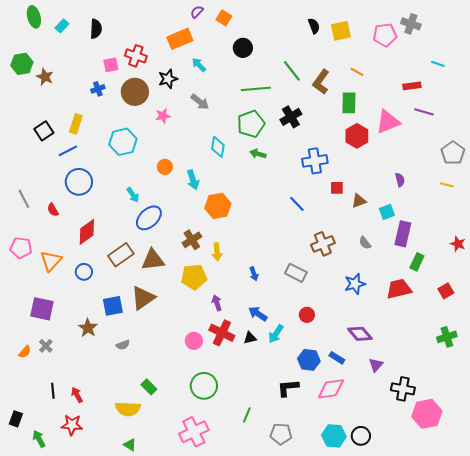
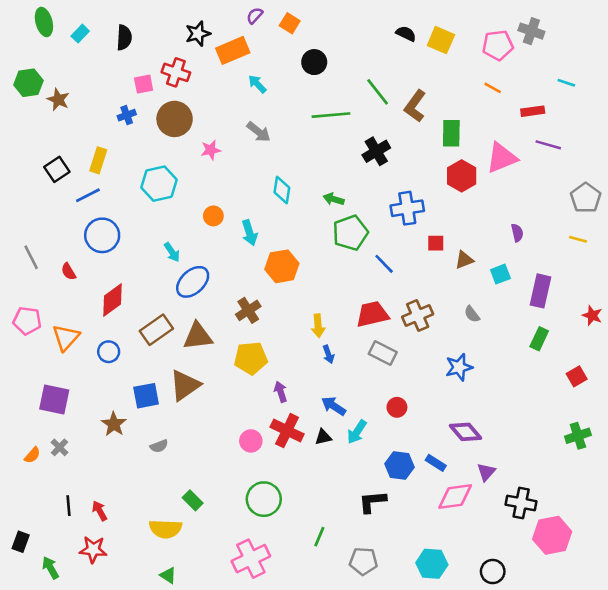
black semicircle: (314, 26) -> (406, 34), turned -42
yellow square: (341, 31) -> (441, 40), turned 35
orange line: (357, 72) -> (493, 88), moved
black star: (168, 79) -> (198, 34), moved
green pentagon: (251, 124) -> (350, 233), moved
purple rectangle: (403, 234) -> (540, 291), moved
yellow arrow: (217, 252) -> (318, 326), moved
red trapezoid: (399, 289) -> (372, 314), moved
pink diamond: (331, 389) -> (455, 497), moved
black circle: (361, 436) -> (493, 572), moved

